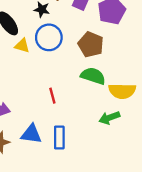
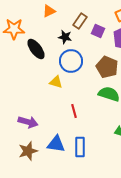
yellow triangle: (22, 46) -> (56, 82), moved

